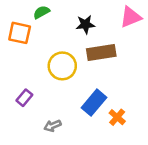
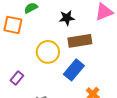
blue rectangle: (94, 103) -> (74, 70), moved

